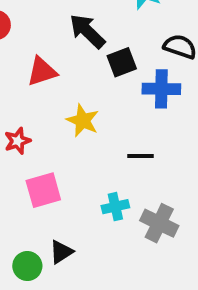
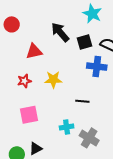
black square: (122, 62) -> (85, 42), moved
yellow star: (83, 121) -> (53, 80), turned -30
red star: (18, 141) -> (24, 81), moved

